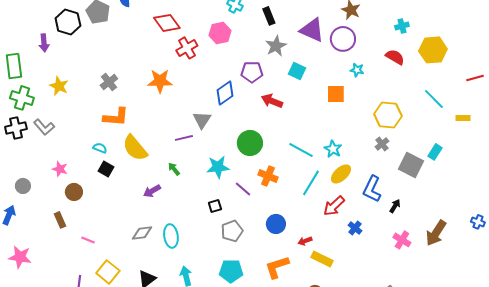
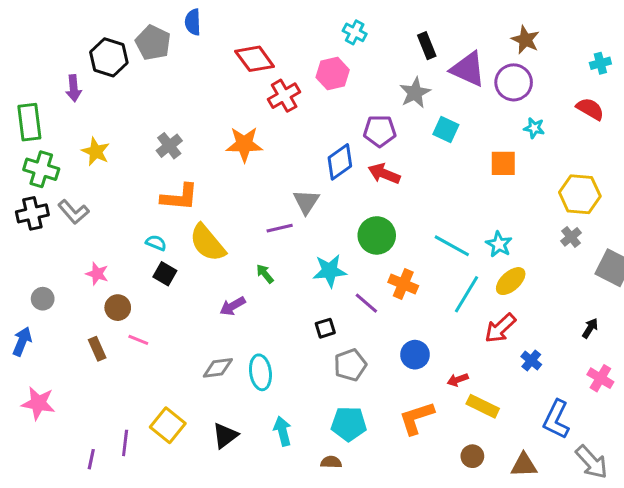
black rectangle: (269, 16) -> (427, 46), moved
red arrow: (272, 101) -> (384, 174), moved
blue L-shape: (372, 189) -> (556, 419), moved
pink line: (88, 240) -> (138, 340), moved

